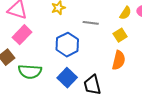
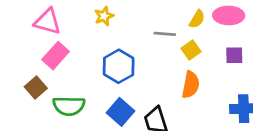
gray line: (91, 23) -> (165, 34), moved

